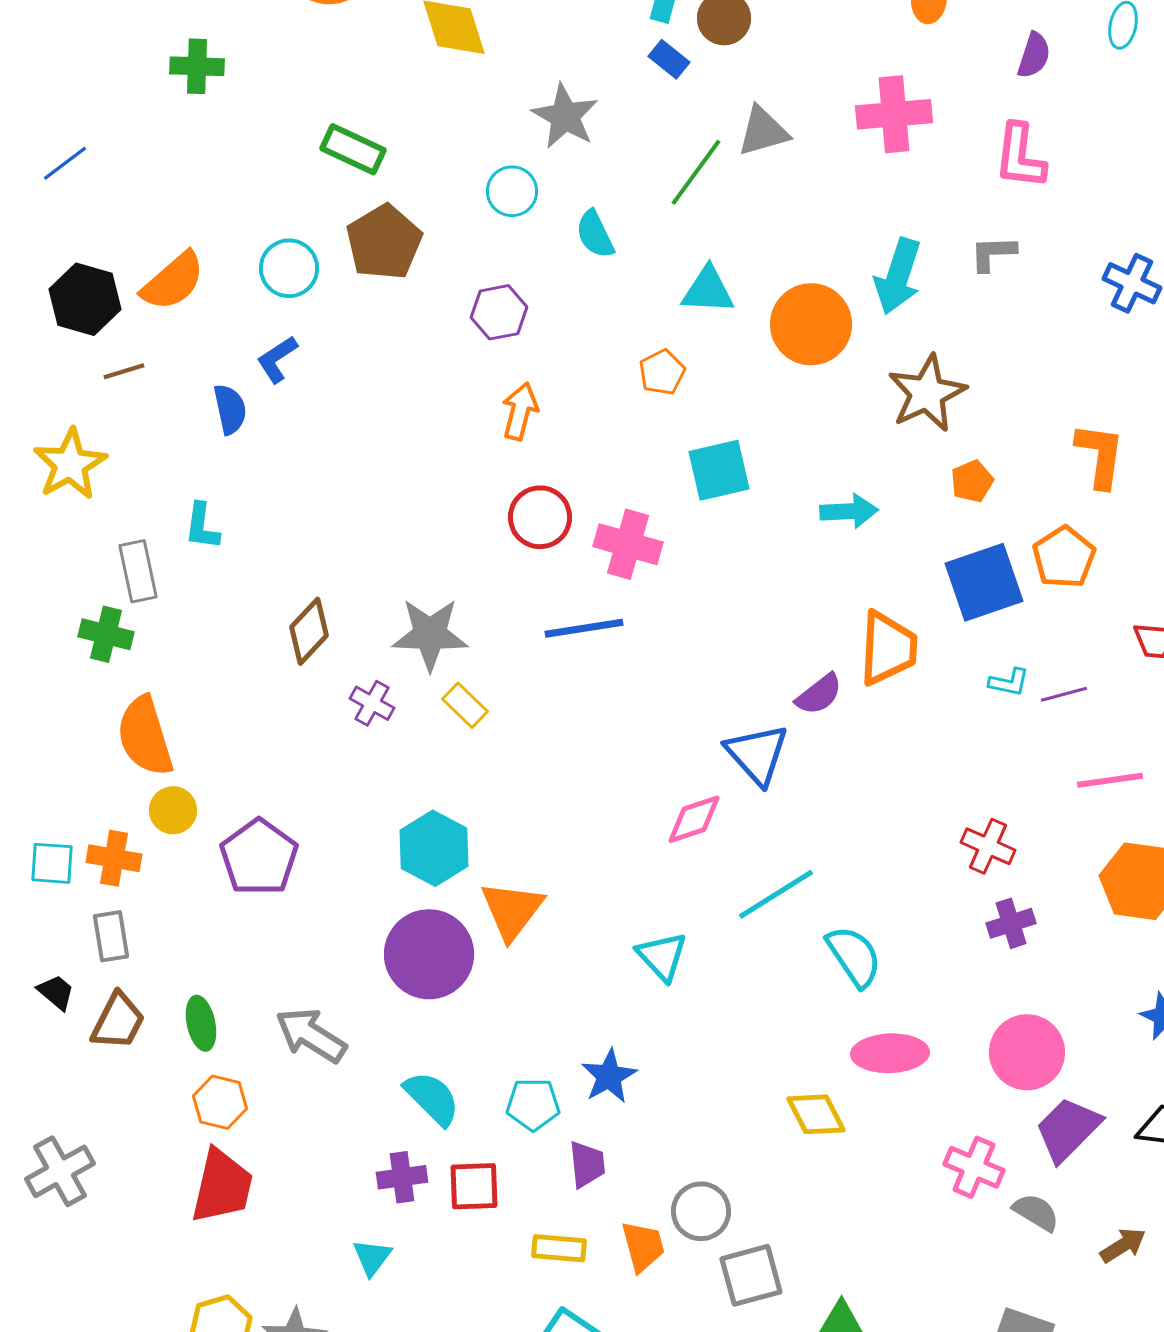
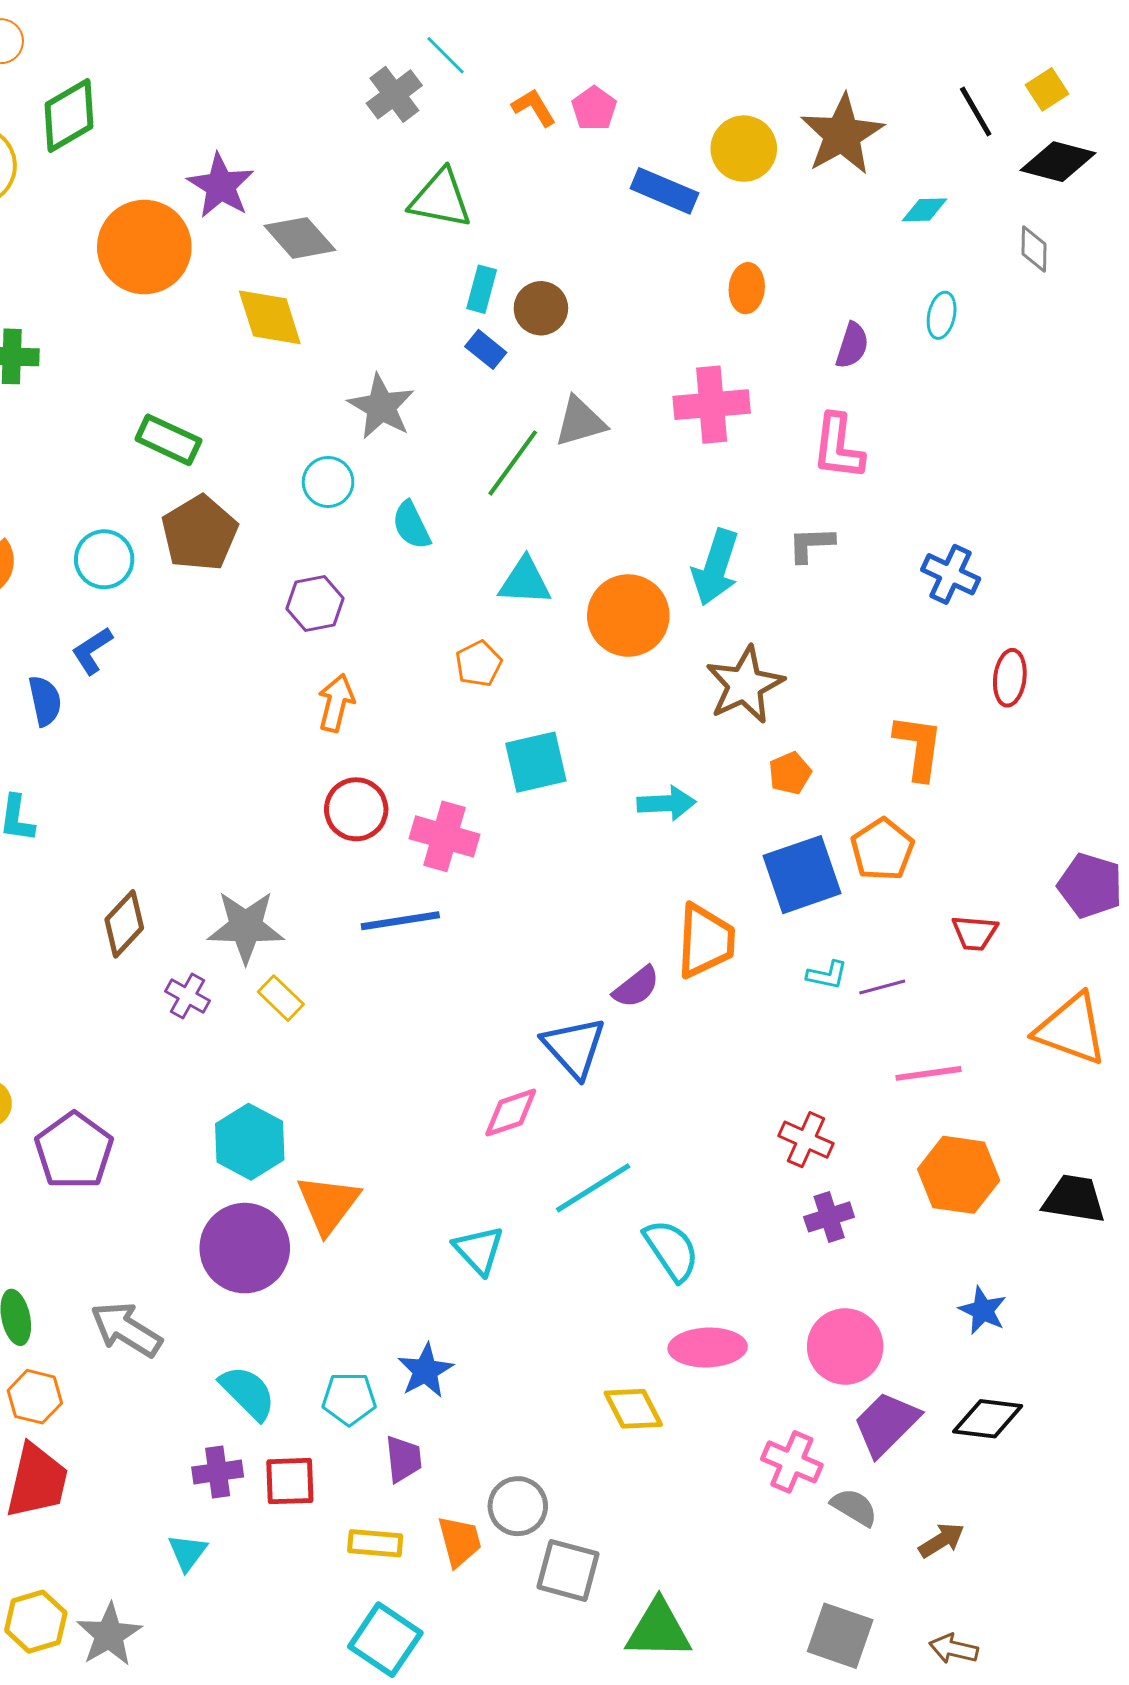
gray square: (751, 1275) -> (568, 1570), turned 30

